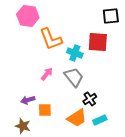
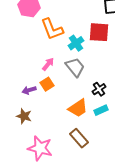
cyan cross: (75, 53) -> (76, 43), turned 35
black cross: (90, 99) -> (99, 89), moved
orange square: (45, 110) -> (47, 84), moved, turned -32

